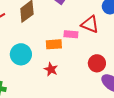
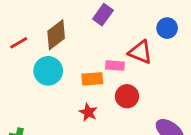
cyan circle: (21, 54) -> (48, 71), moved
red circle: (97, 63) -> (127, 96), moved

